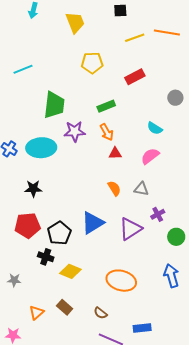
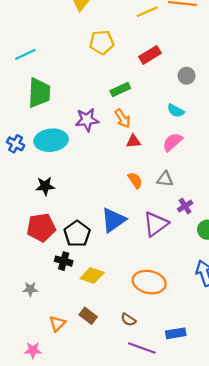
gray circle: (175, 98) -> (187, 76), moved
green trapezoid: (54, 105) -> (39, 93), moved

